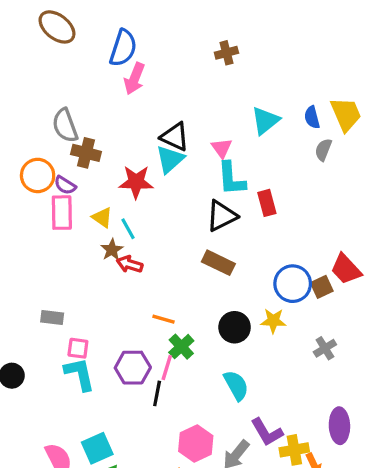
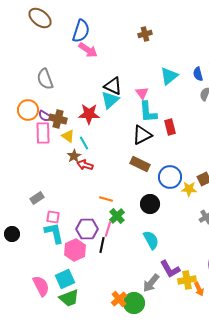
pink arrow: (134, 79) -> (88, 50), turned -78
brown cross: (86, 153) -> (58, 119), moved
blue circle: (293, 284) -> (170, 177), moved
gray rectangle: (52, 318) -> (37, 198), turned -40
yellow star: (273, 321) -> (189, 189), moved
pink hexagon: (196, 443) -> (75, 250), moved

